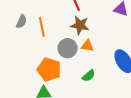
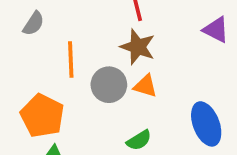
orange line: (42, 27) -> (71, 60), moved
orange pentagon: (49, 70) -> (42, 116), moved

